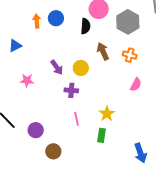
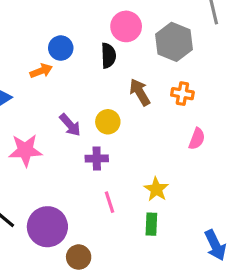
orange arrow: (37, 21) -> (41, 71), moved, turned 80
pink star: (27, 80) -> (25, 150), size x1.5
purple circle: (36, 130) -> (47, 227), size x1.6

